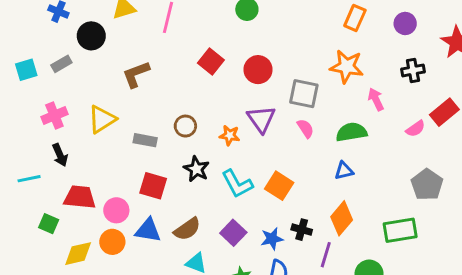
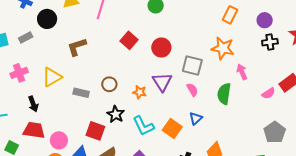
black cross: (413, 70) -> (270, 42), moved
green semicircle: (352, 132) -> (224, 94), turned -75
black arrow: (60, 155) -> (33, 104), moved
blue triangle: (344, 171) -> (196, 118), moved, turned -32
red square: (153, 186) -> (95, 131), moved

